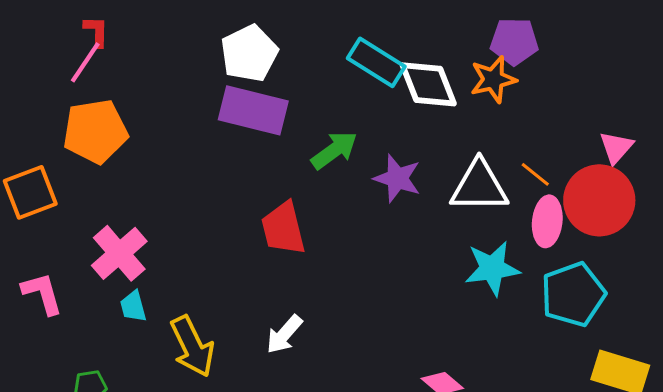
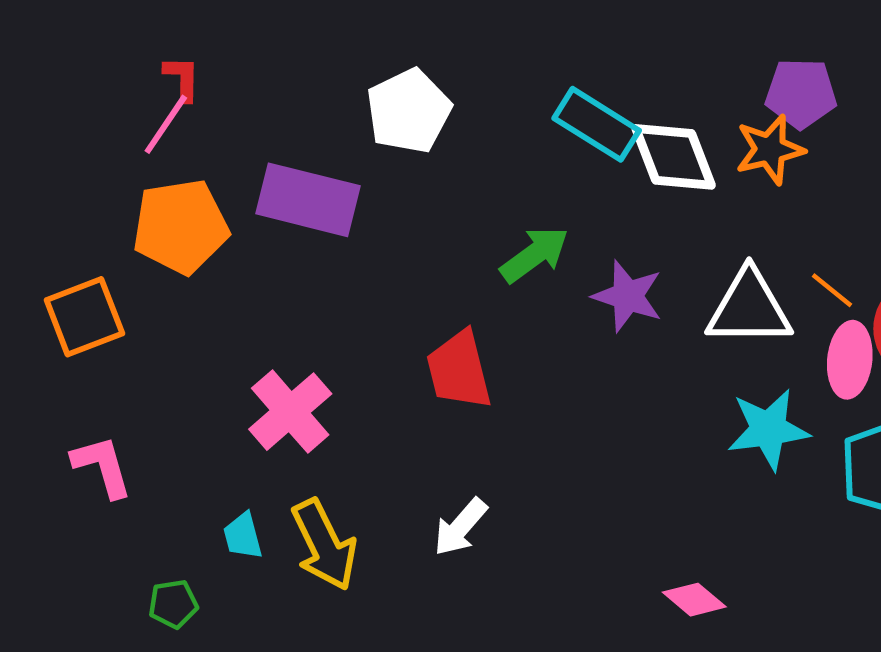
purple rectangle: (253, 110) -> (308, 200), moved
pink cross: (119, 253) -> (290, 412), moved
cyan trapezoid: (133, 306) -> (243, 536), moved

